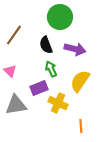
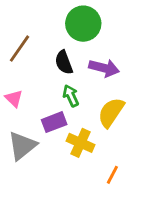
gray triangle: (16, 105) -> (22, 146), turned -30
orange line: (81, 126) -> (112, 175), turned 32

